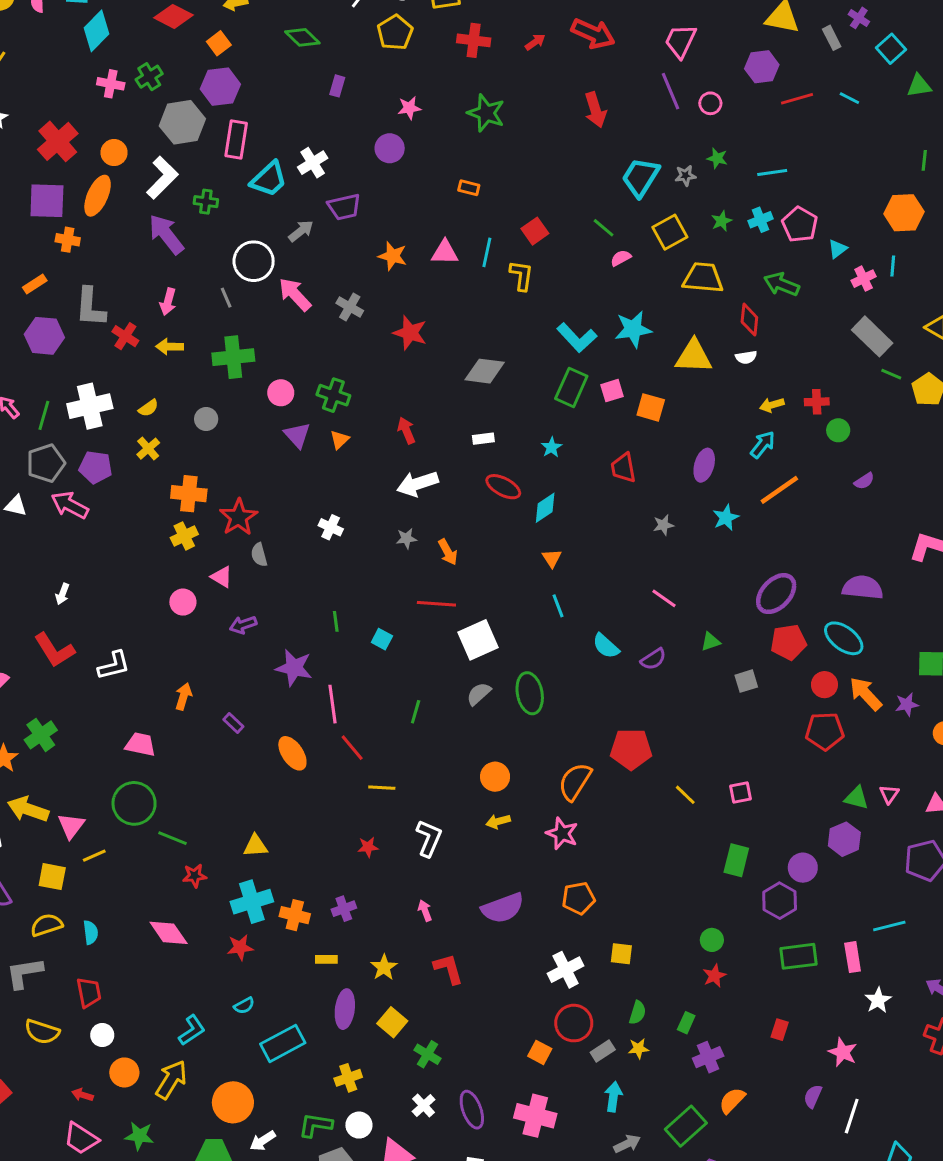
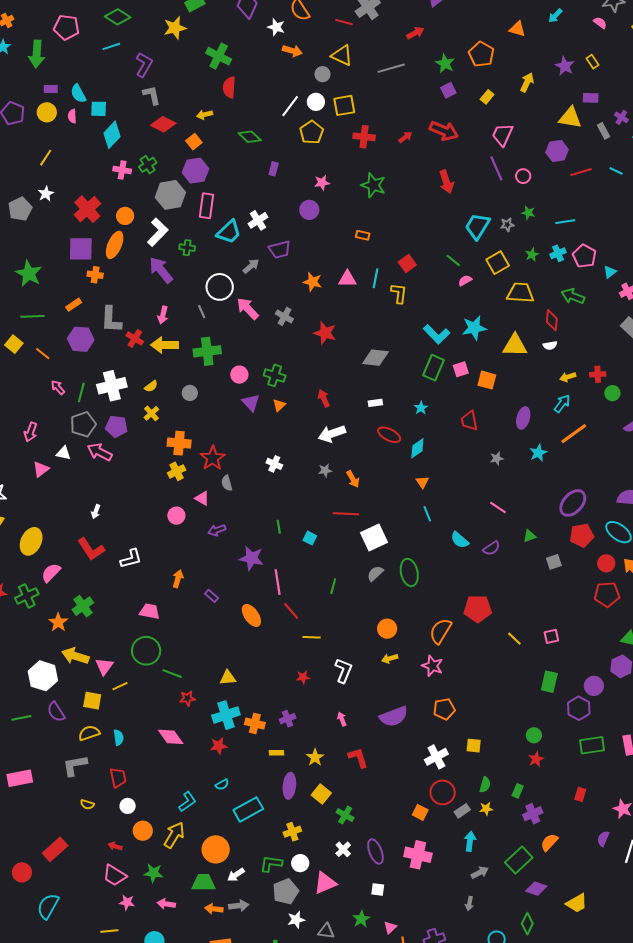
yellow arrow: (170, 347) -> (165, 345), size x1.5
yellow semicircle: (42, 1032) -> (87, 804), size x0.6

